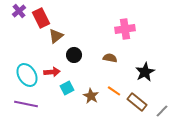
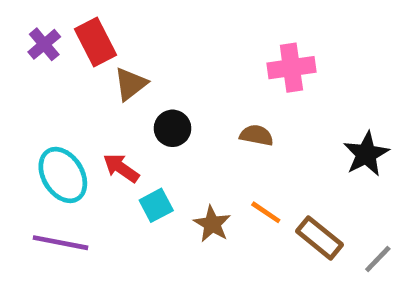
purple cross: (19, 11) -> (44, 44), moved
red arrow: (52, 72) -> (121, 168), turned -140
black star: (145, 72) -> (366, 154), moved

